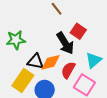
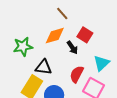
black arrow: (65, 43) -> (72, 48), size x0.6
orange diamond: (51, 62) -> (55, 36), moved

